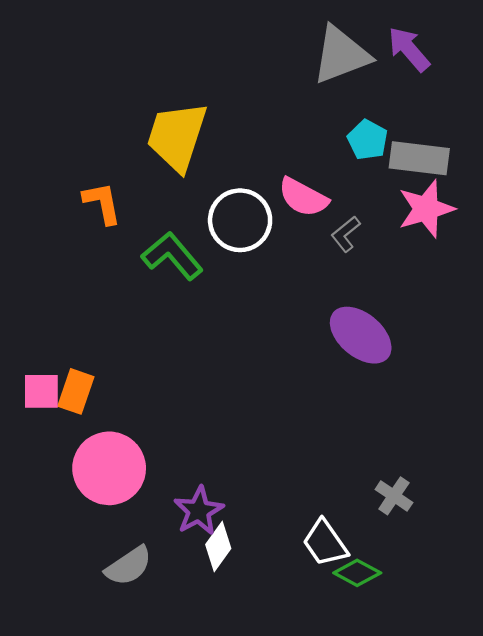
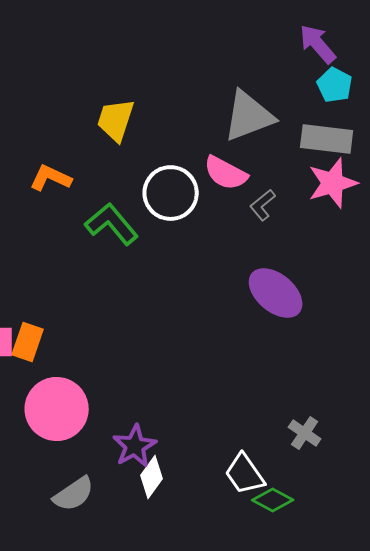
gray triangle: (341, 55) -> (249, 116), moved
yellow trapezoid: (177, 136) -> (116, 120), size x0.7
cyan pentagon: (368, 140) -> (335, 85), moved
orange L-shape: (102, 203) -> (51, 178), turned -54

